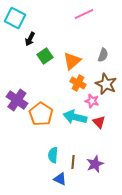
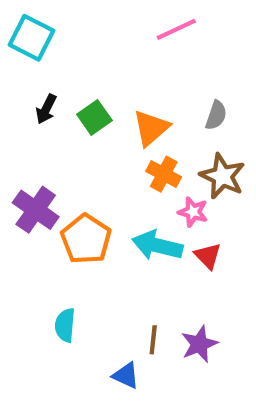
black arrow: (30, 39) -> (46, 109), moved
cyan semicircle: (53, 155) -> (65, 325), moved

